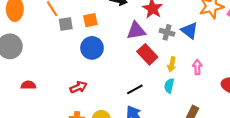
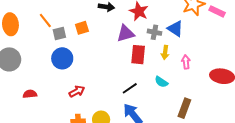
blue circle: (92, 48) -> (62, 58), moved
red rectangle: (147, 54) -> (138, 55), turned 54
yellow arrow: (172, 64) -> (165, 52), moved
cyan semicircle: (169, 86) -> (161, 82), turned -64

